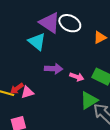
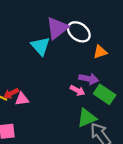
purple triangle: (50, 23) -> (57, 28), turned 40
orange triangle: (100, 37) -> (100, 52), moved
purple arrow: (54, 69) -> (89, 79), moved

